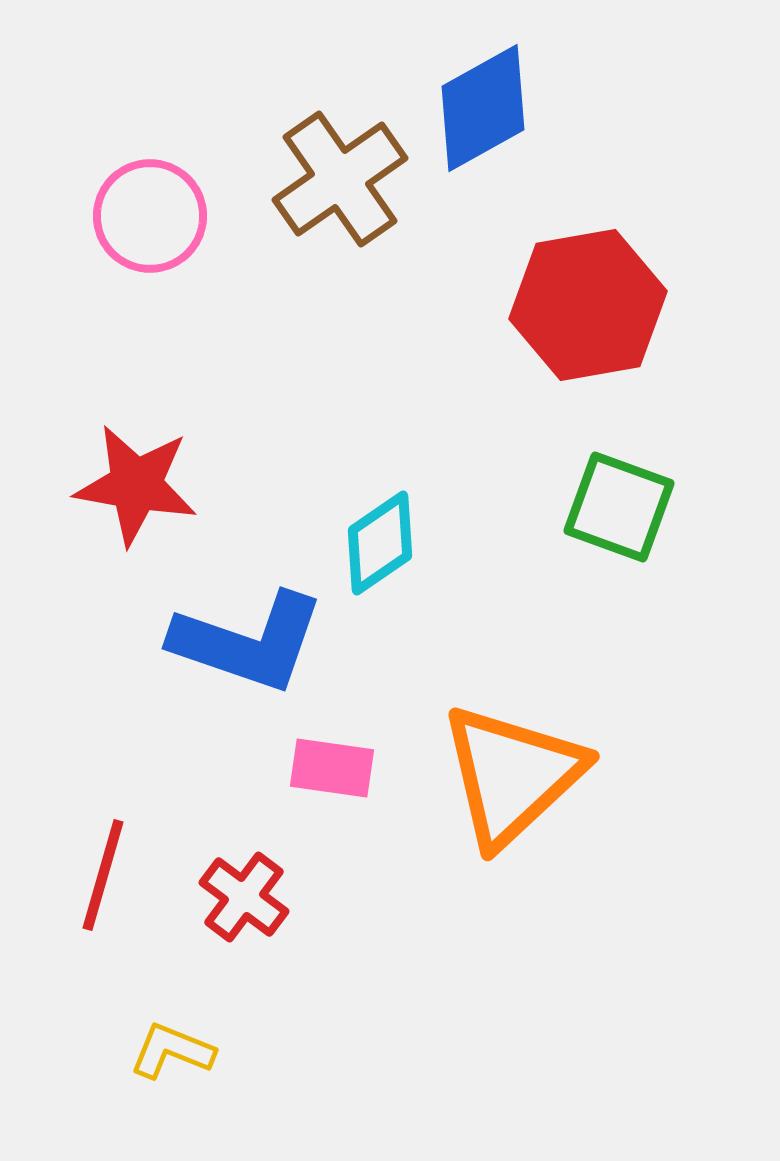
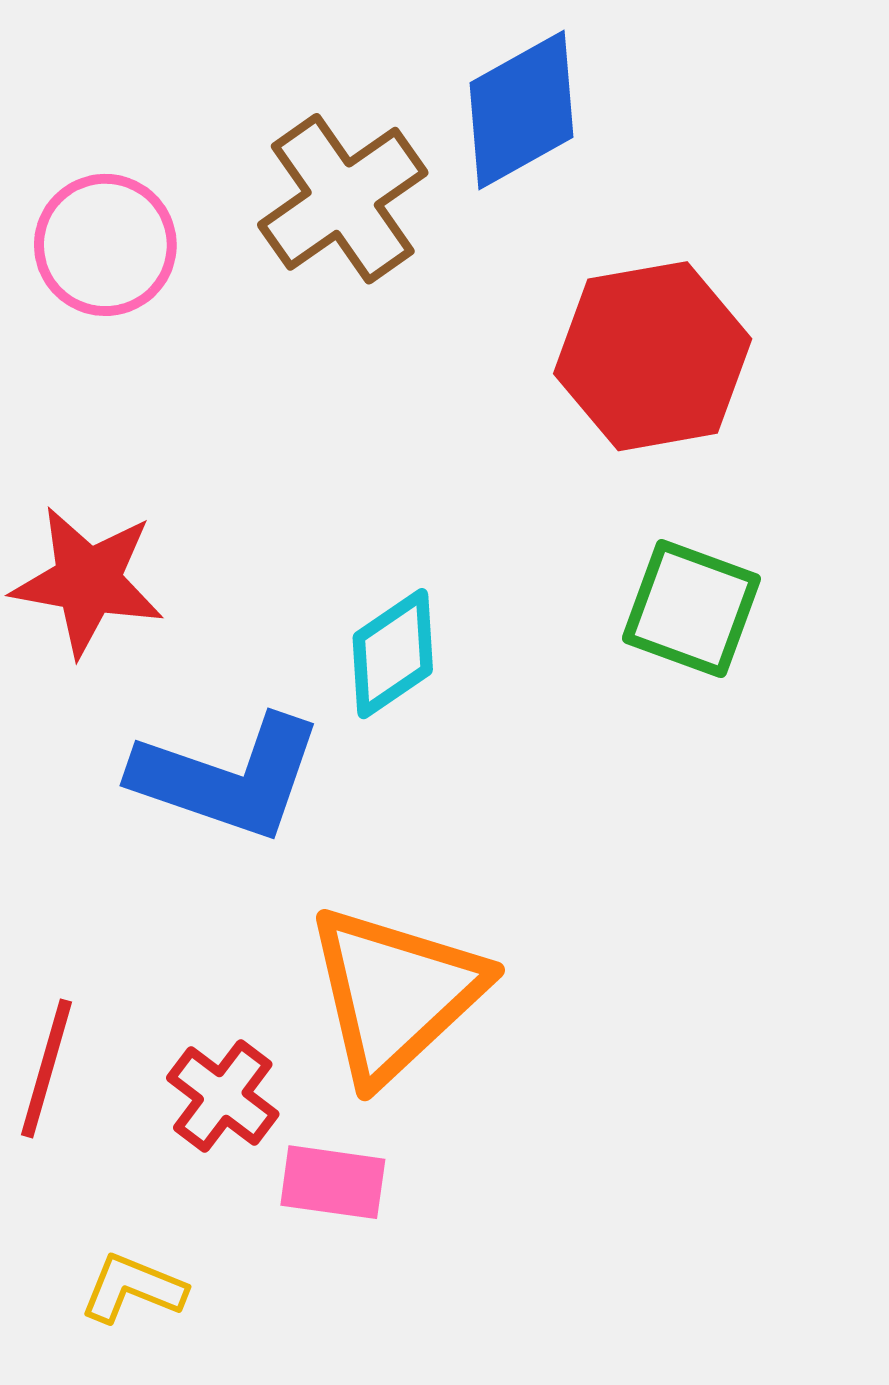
pink rectangle: (332, 768) -> (333, 1182), moved
orange triangle: (512, 775) -> (395, 993), moved

